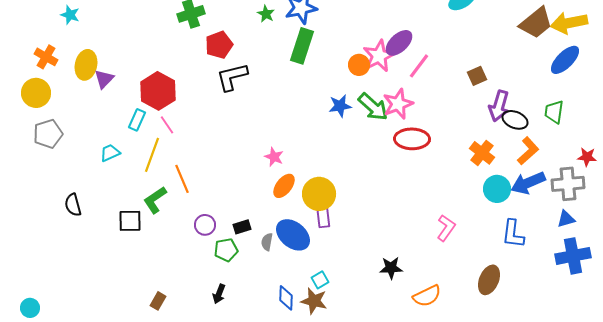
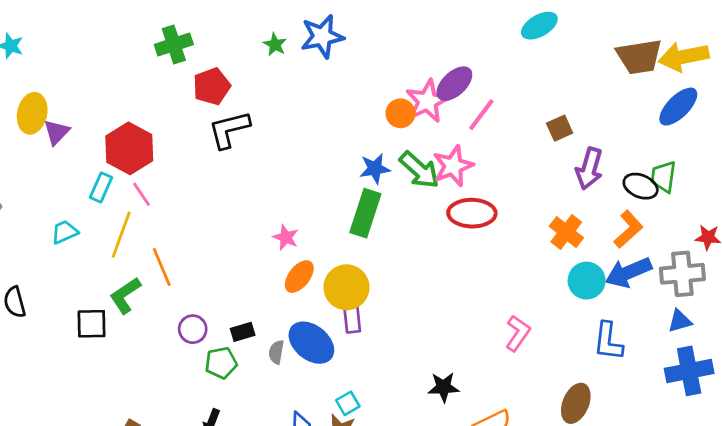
brown trapezoid: (536, 23) -> (639, 57), turned 30
green rectangle: (302, 46) -> (365, 213), moved
black ellipse: (515, 120) -> (641, 186), moved

